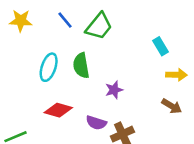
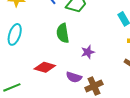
cyan ellipse: (49, 67) -> (15, 34), moved

